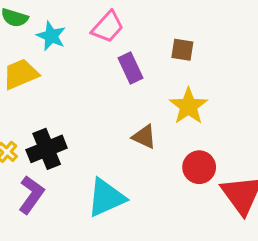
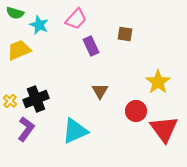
yellow star: (188, 106) -> (158, 82), moved
brown triangle: (144, 137) -> (100, 91), turned 36

